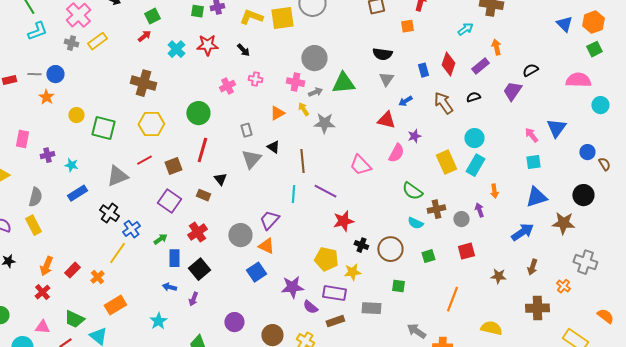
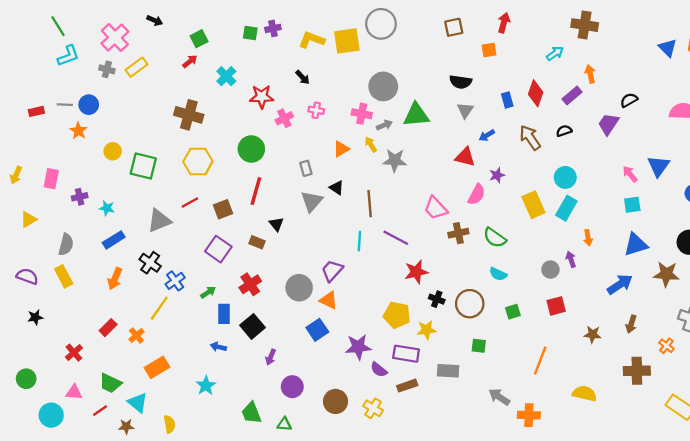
red star: (207, 45) -> (262, 97), moved
brown cross: (436, 209) -> (458, 233), moved
orange arrow: (46, 266) -> (115, 279), moved
purple arrow: (193, 299) -> (271, 357), moved

